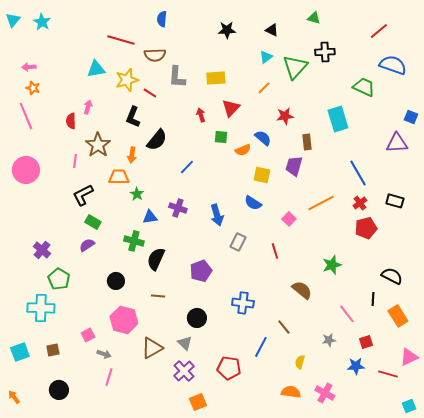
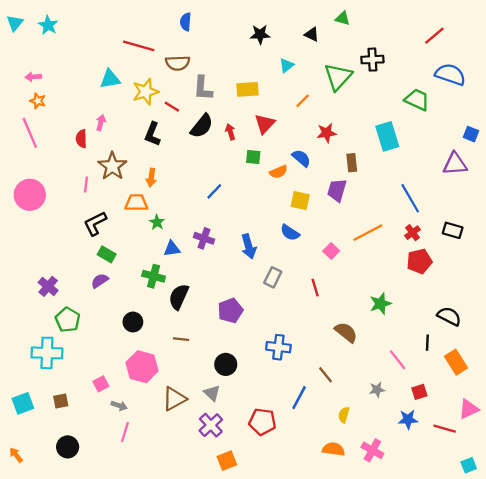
green triangle: (314, 18) -> (343, 18), moved
cyan triangle: (266, 57) -> (286, 65), moved
black semicircle: (157, 140) -> (202, 126), moved

